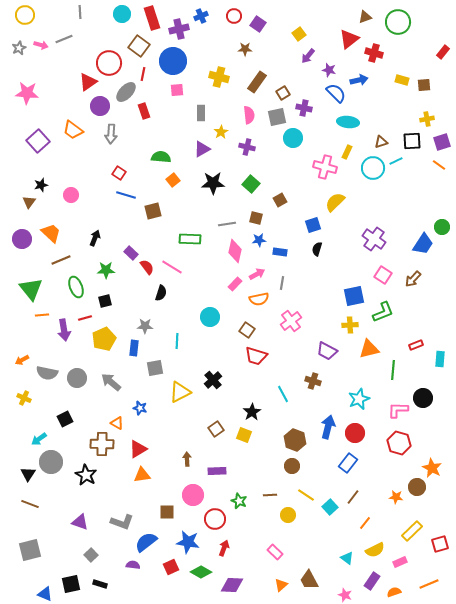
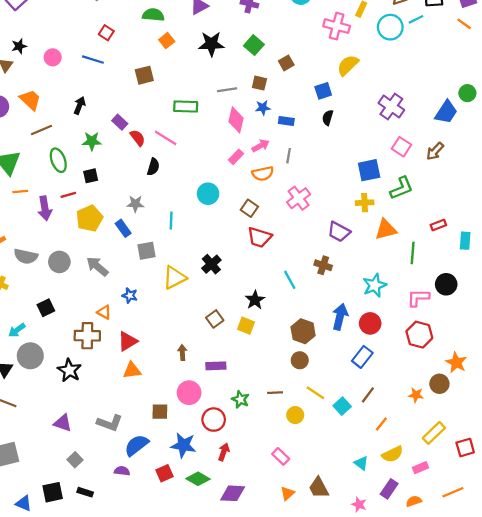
blue line: (126, 195) -> (93, 60), moved
blue rectangle: (134, 348) -> (123, 228), turned -42

